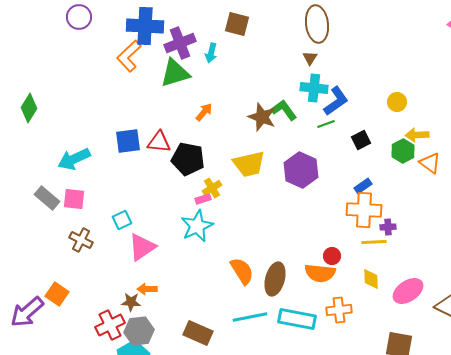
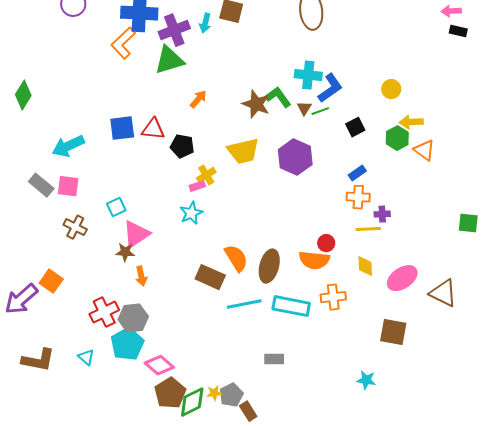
cyan arrow: (211, 53) -> (205, 23), moved
brown triangle: (310, 58) -> (304, 108), moved
black pentagon: (188, 159) -> (182, 146), size x0.7
orange cross: (364, 210) -> (358, 197), size x0.7
cyan star: (197, 226) -> (191, 213), size x0.7
orange arrow: (147, 289) -> (141, 276), turned -102
brown star: (131, 302) -> (125, 252), moved
brown rectangle: (198, 333) -> (210, 277), moved

